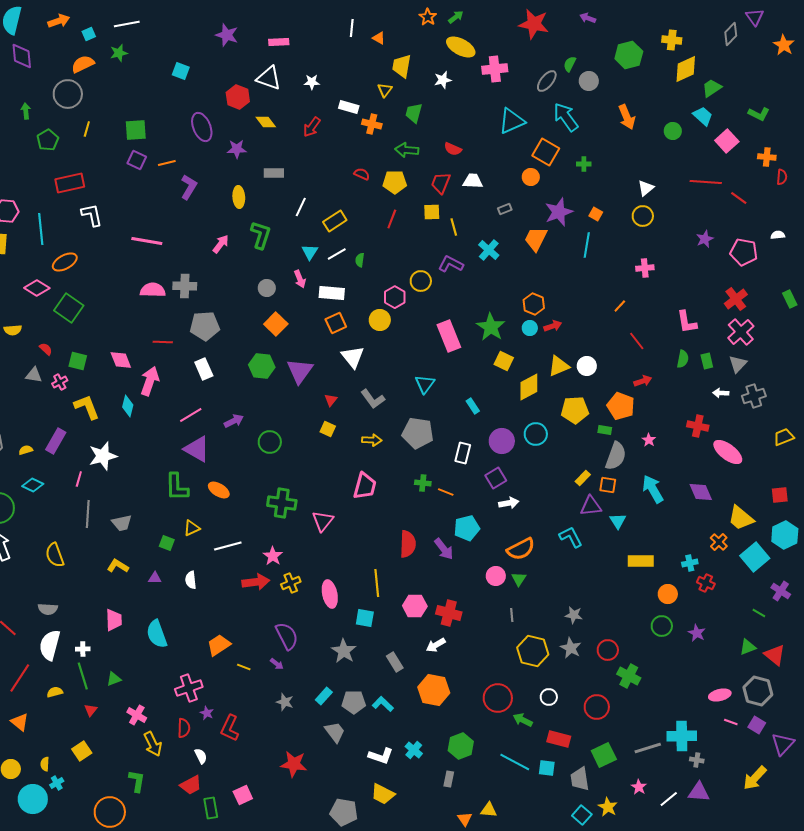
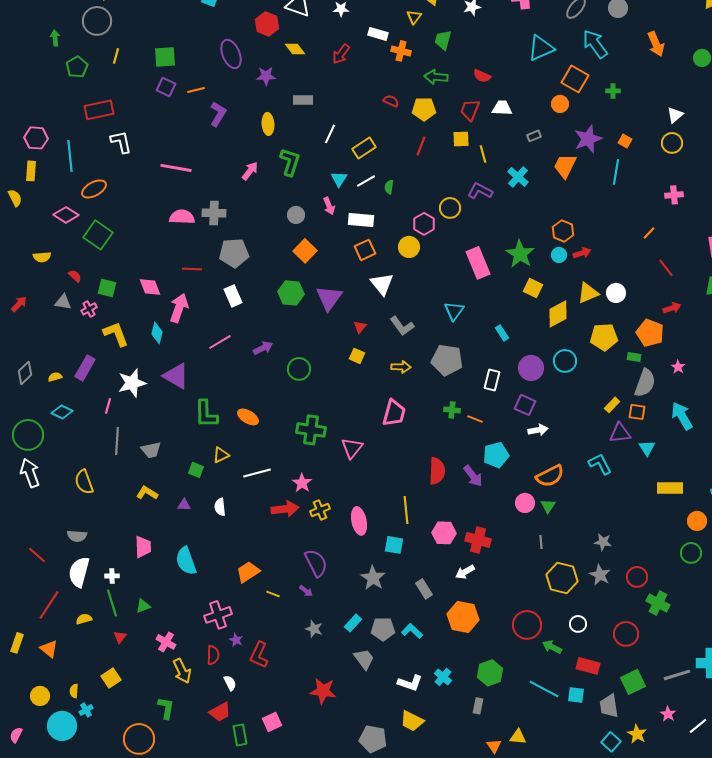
purple triangle: (197, 449) -> (176, 376), moved
purple square: (496, 478) -> (525, 405), turned -35

